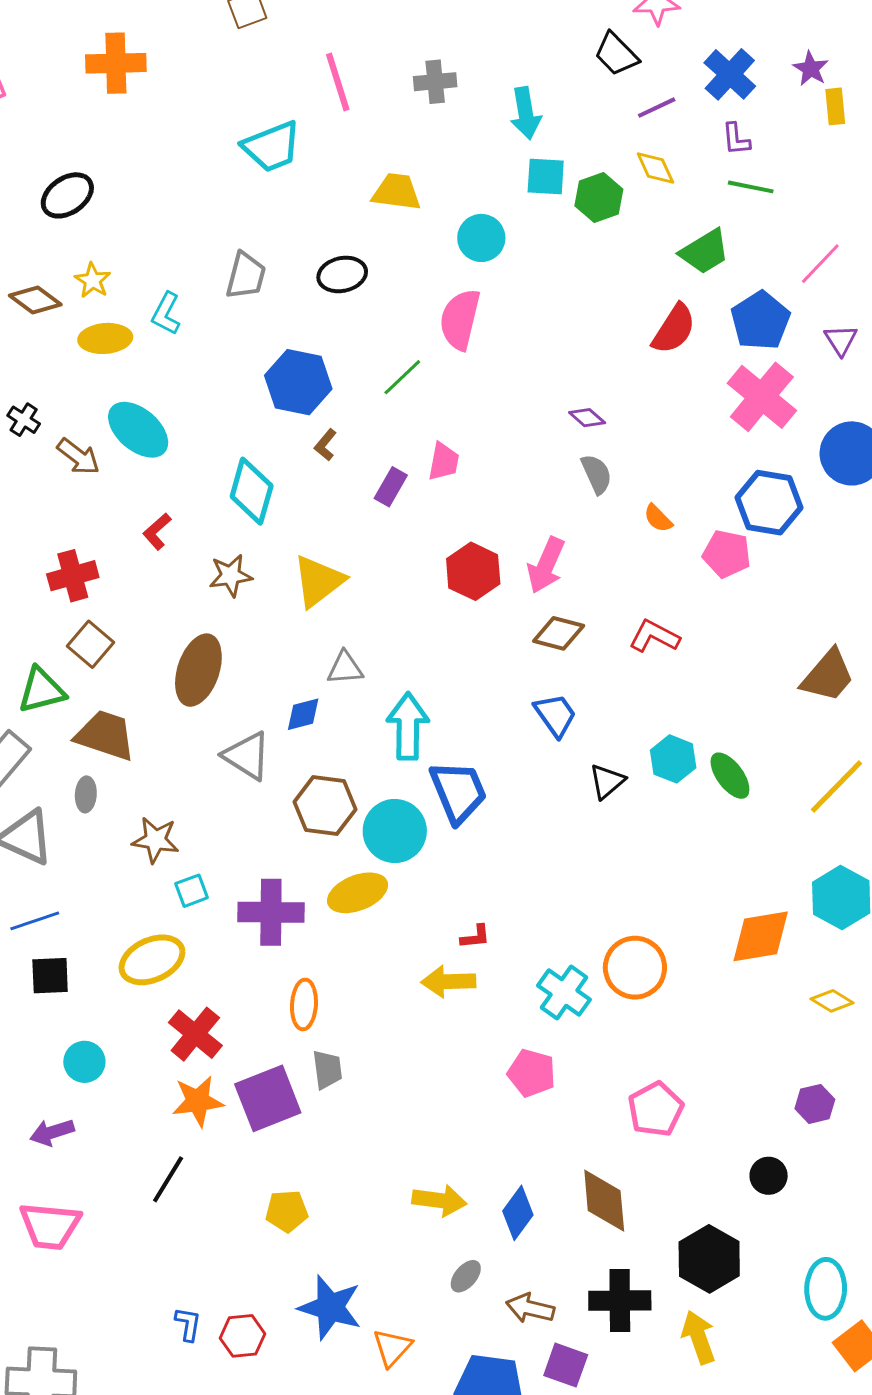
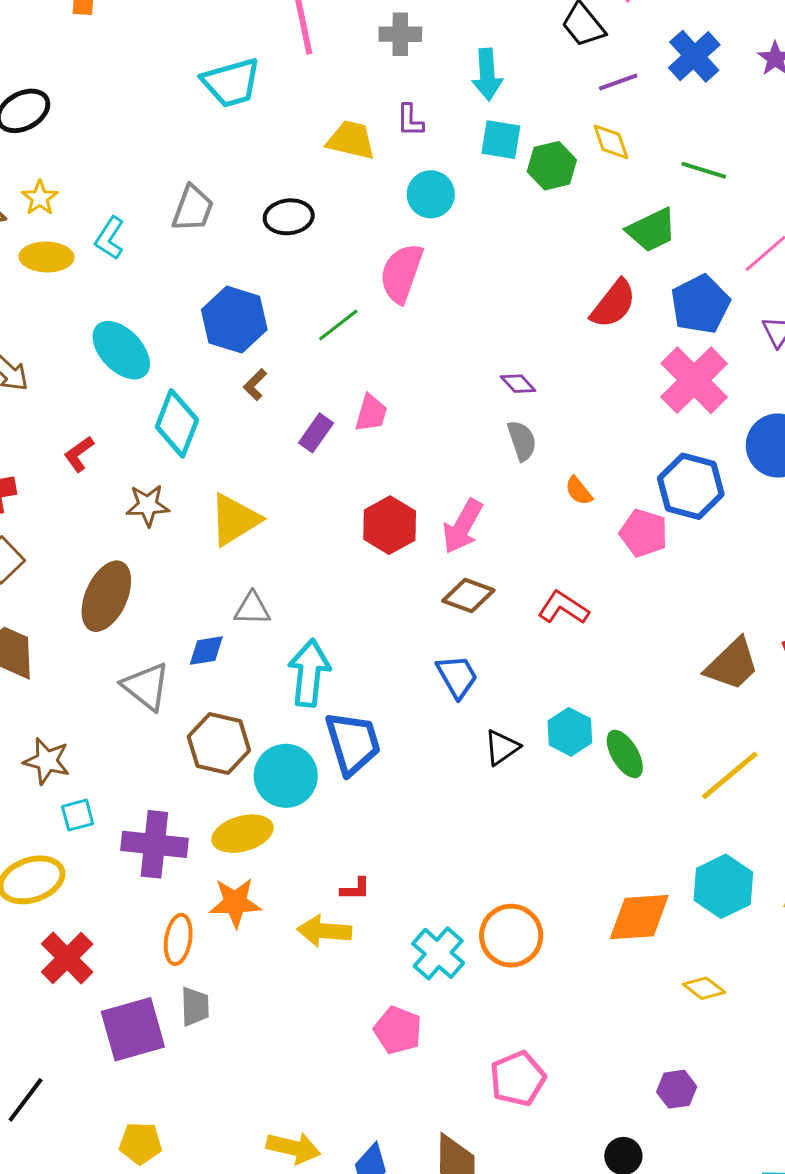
purple L-shape: (736, 139) -> (410, 120), moved
cyan ellipse: (138, 430) -> (121, 350), moved
orange star: (198, 1101) -> (235, 903), moved

